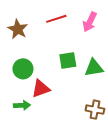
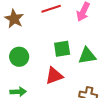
red triangle: (41, 89) -> (54, 76), moved

